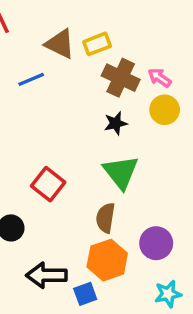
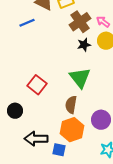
brown cross: (121, 78) -> (80, 22), turned 30
black star: (116, 123) -> (84, 45), moved
blue square: (85, 294) -> (59, 150), turned 32

